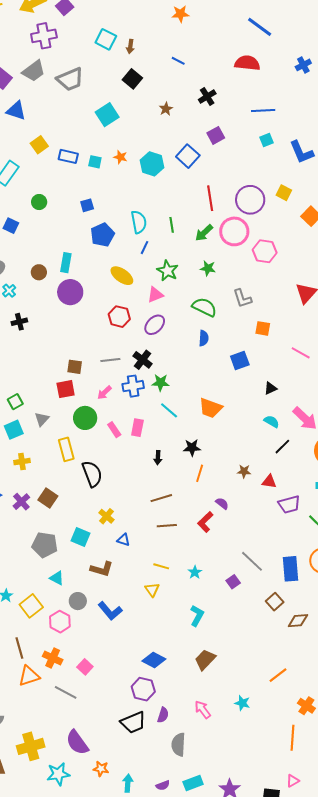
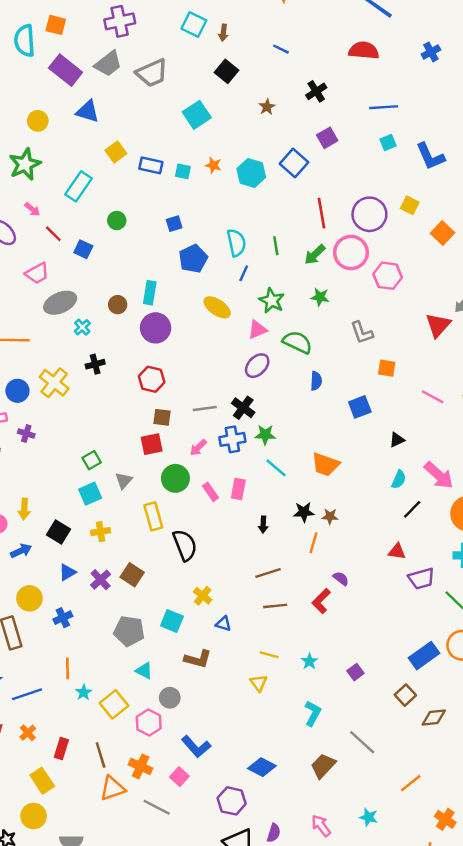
green semicircle: (204, 307) -> (297, 342), moved
red hexagon: (119, 317) -> (152, 379), moved
cyan semicircle: (272, 422) -> (399, 480), turned 84
brown star: (244, 471) -> (330, 516), moved
gray line: (252, 561) -> (362, 742), moved
blue rectangle: (291, 569) -> (424, 656), turned 60
blue L-shape: (110, 611) -> (196, 747), moved
purple hexagon: (143, 689) -> (232, 801), moved

